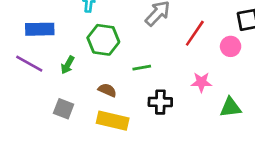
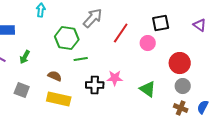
green hexagon: (103, 40) -> (67, 38), moved
pink star: (201, 82) -> (115, 78), moved
green triangle: (231, 107) -> (148, 89), turned 42

